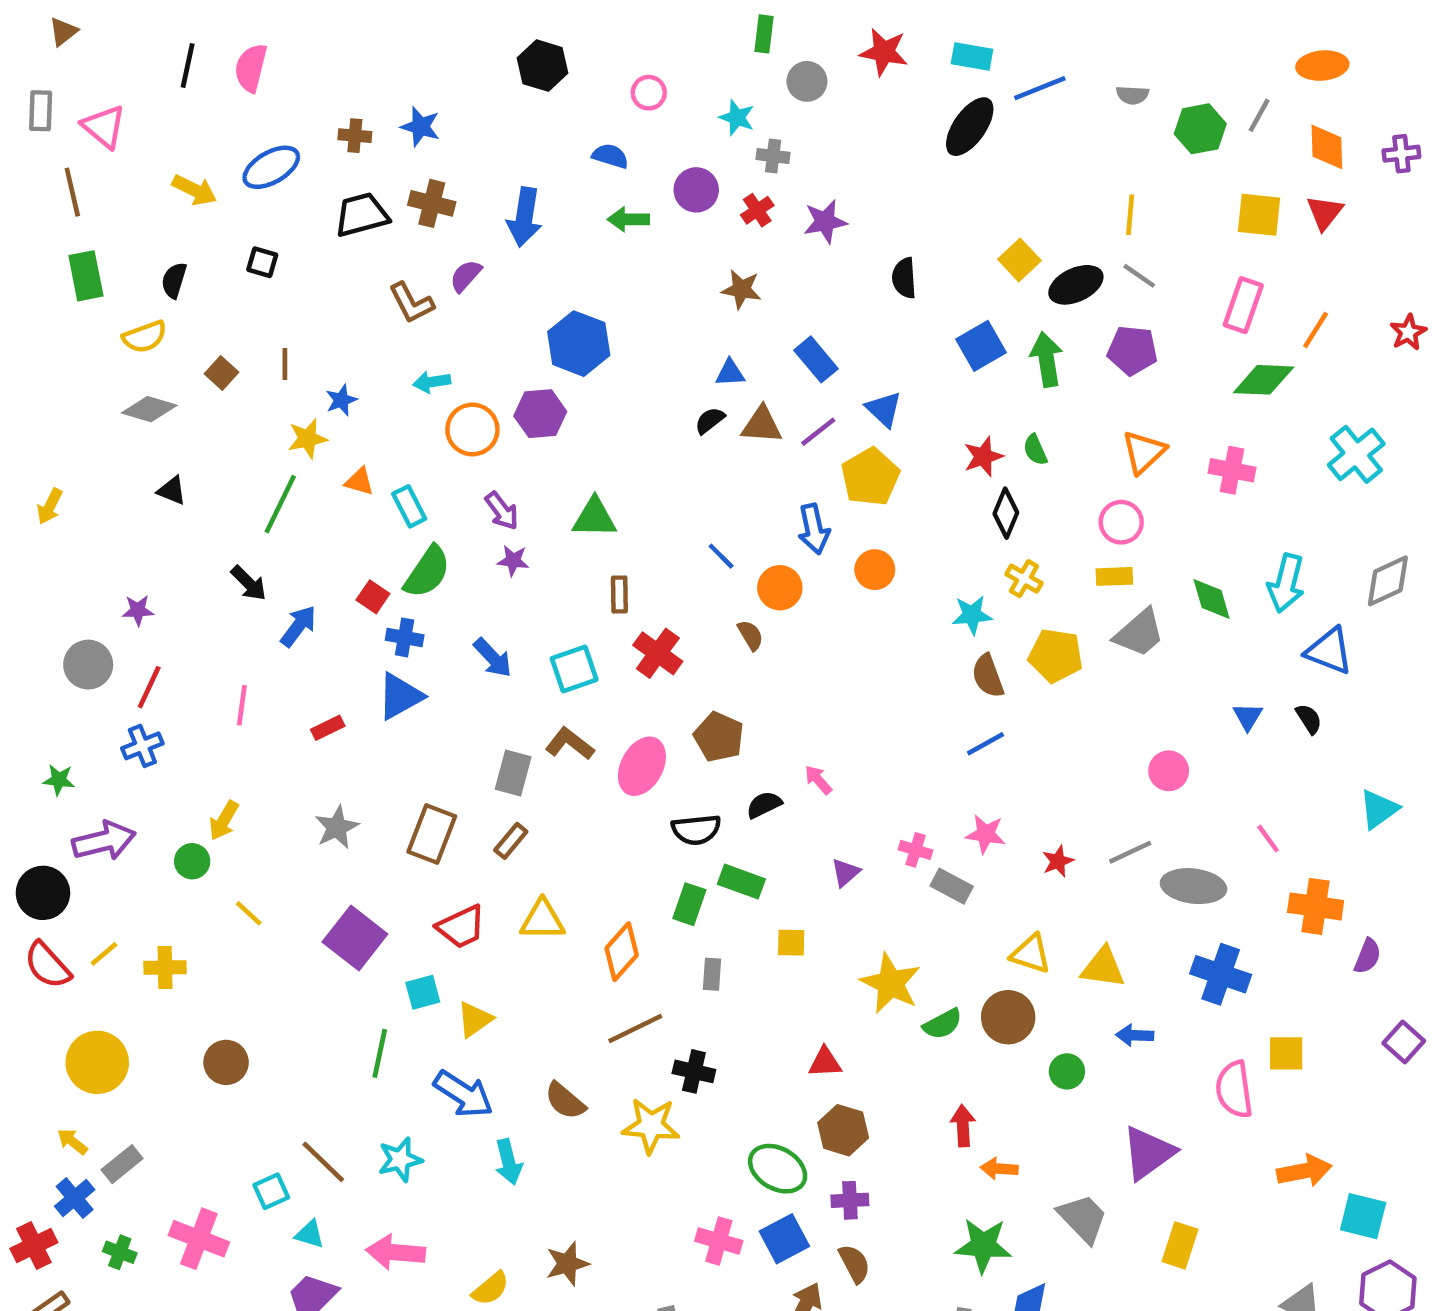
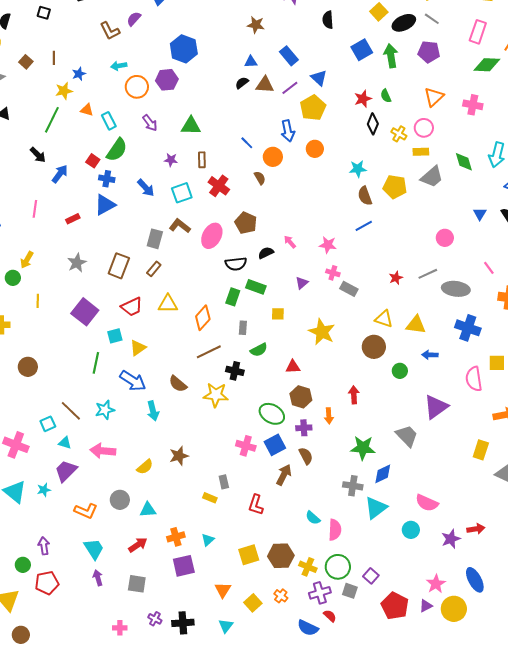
purple star: (513, 561) -> (171, 160), moved
yellow cross: (1024, 579) -> (399, 134), moved
pink star: (986, 834) -> (328, 245), moved
yellow line: (249, 913) -> (38, 301), turned 48
green semicircle: (943, 1024) -> (259, 350), moved
orange arrow: (999, 1169) -> (329, 416), moved, turned -98
yellow rectangle: (1180, 1245) -> (481, 450), moved

